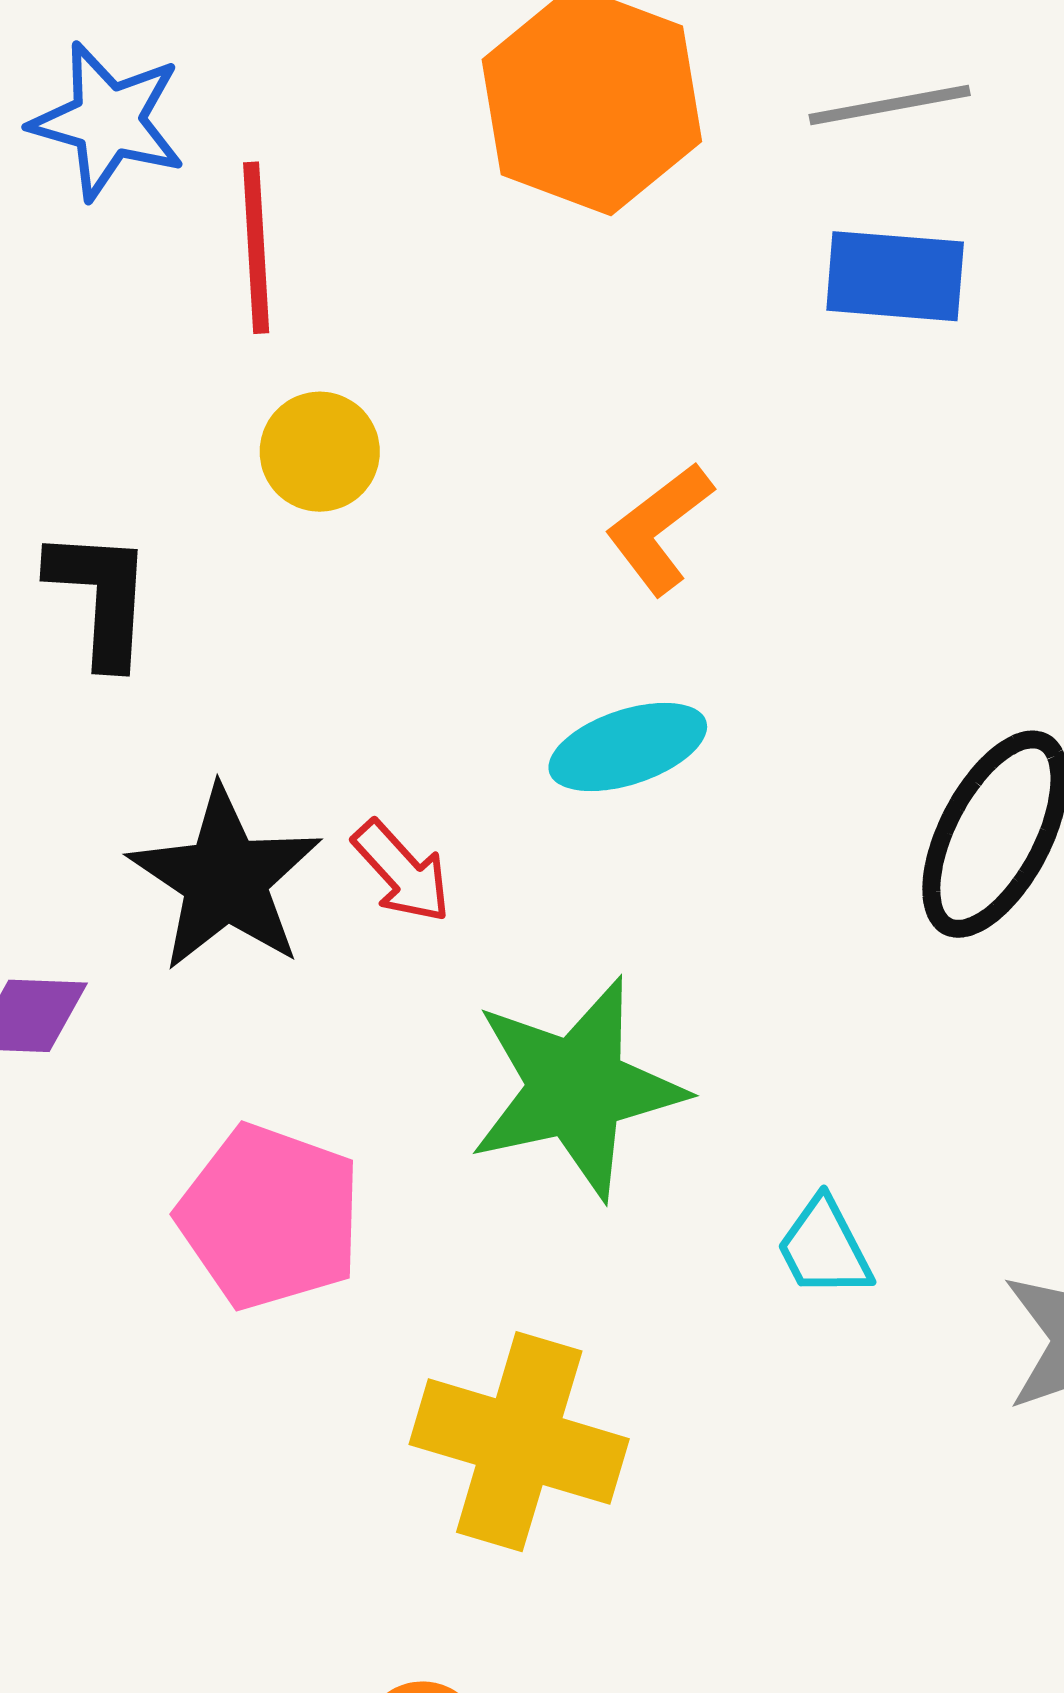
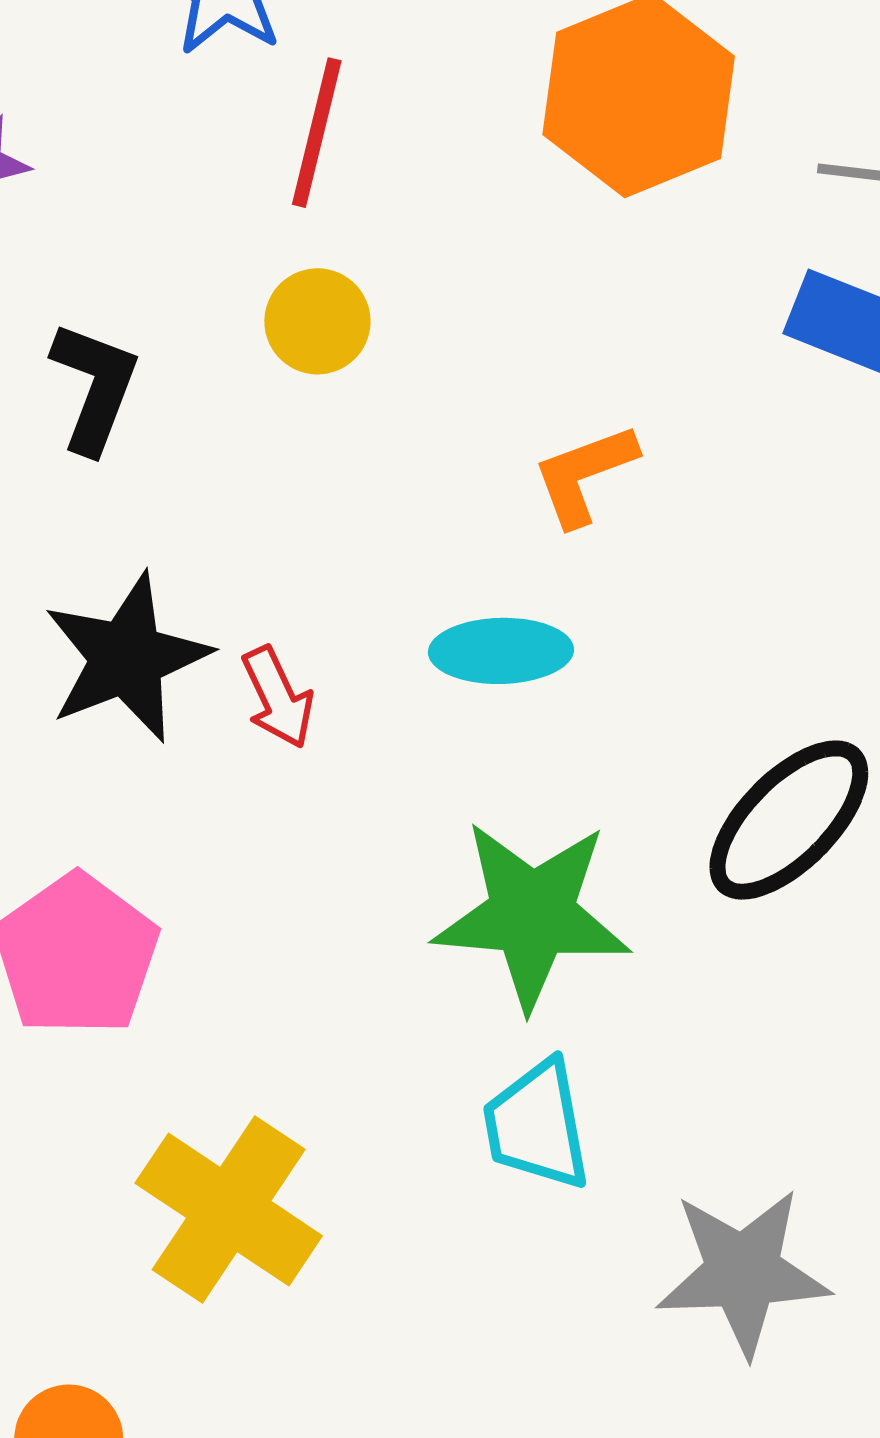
green star: (576, 1088) -> (532, 914), moved
cyan trapezoid: (824, 1248) -> (537, 1125), size x1.4

